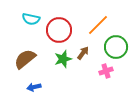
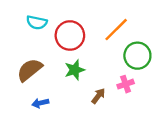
brown arrow: (83, 53) -> (98, 96), moved

